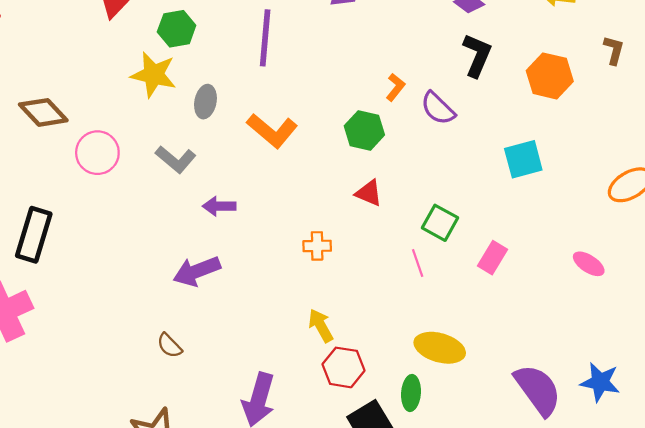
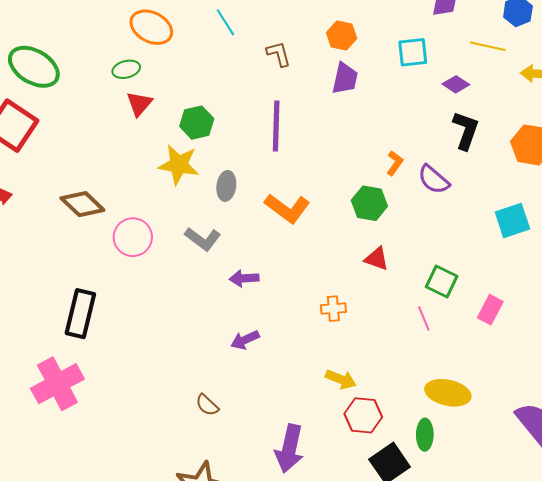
purple arrow: (197, 271) -> (245, 340), moved, size x0.7
yellow arrow: (321, 326) -> (341, 379), turned 144

